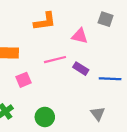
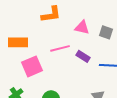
gray square: (106, 19) -> (106, 32), moved
pink square: (23, 80) -> (32, 66), size x1.5

